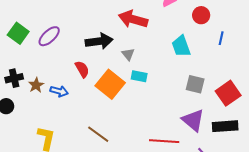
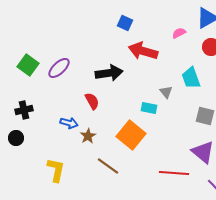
gray triangle: (128, 54) -> (166, 92), moved
orange square: (110, 84) -> (131, 135), moved
brown star: (36, 85) -> (88, 136), moved

